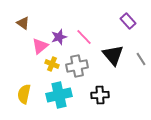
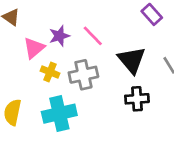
black cross: (100, 95) -> (137, 99), moved

